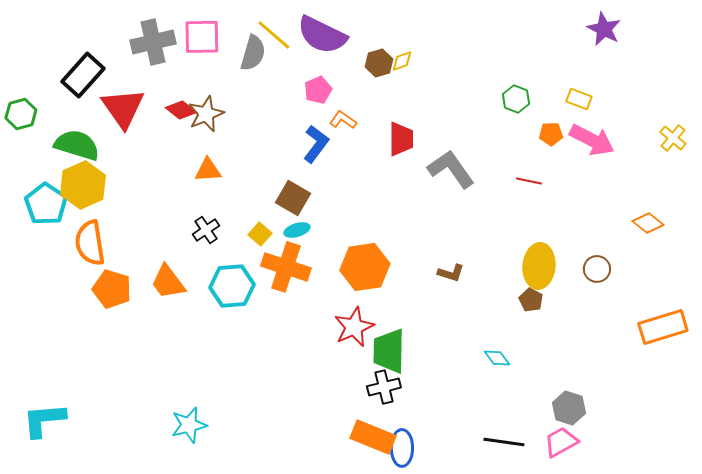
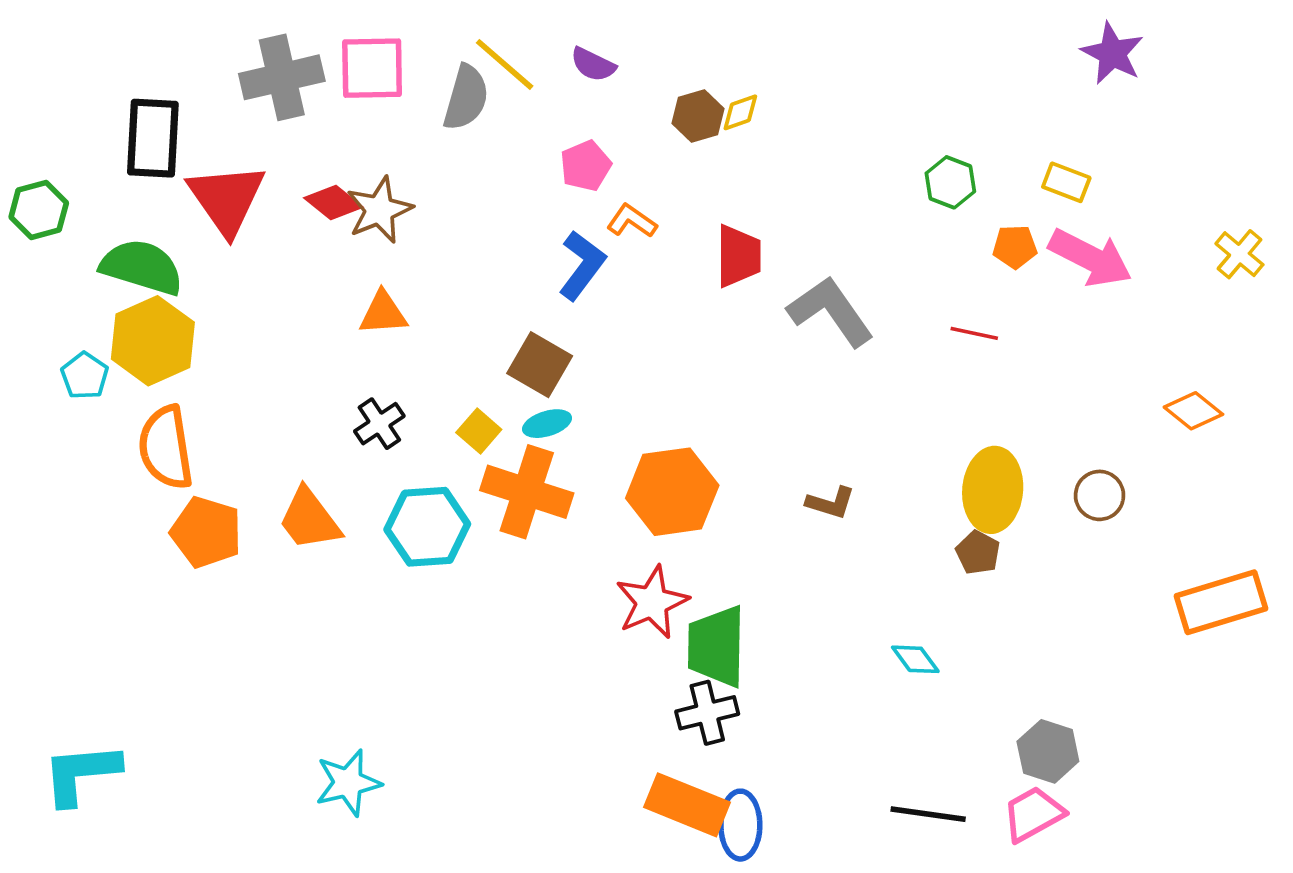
purple semicircle: (322, 35) -> (593, 64), size x0.5
black rectangle: (83, 75) -> (153, 138), turned -39
cyan pentagon: (46, 204) -> (85, 376), size x0.6

